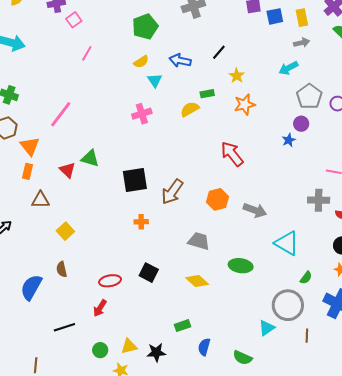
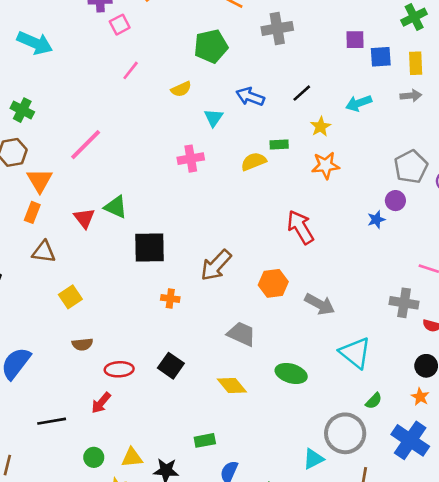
yellow semicircle: (141, 62) -> (181, 89), moved
cyan arrow: (288, 68) -> (359, 103), moved
black square: (135, 180) -> (149, 248), moved
brown semicircle: (62, 269) -> (82, 344), moved, turned -91

